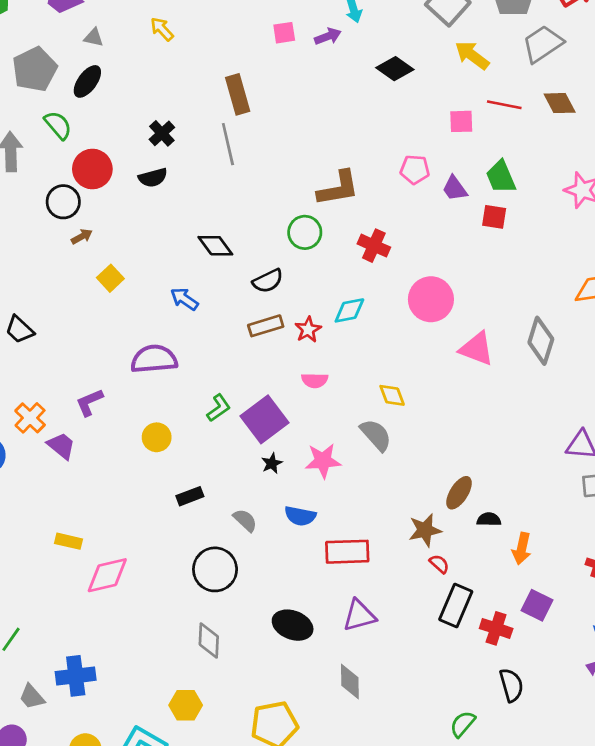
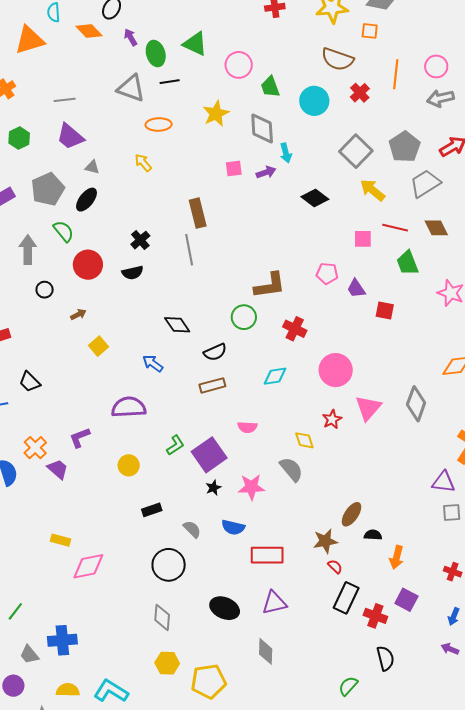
green trapezoid: (501, 177) -> (408, 263), moved
black circle: (63, 202) -> (45, 290), moved, size x0.7
red star: (308, 330) -> (332, 419), moved
pink triangle: (477, 349) -> (368, 408), turned 48
yellow hexagon: (186, 705) -> (167, 663), moved

